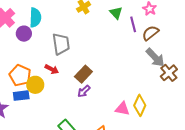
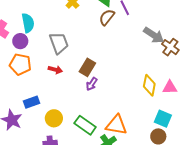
brown semicircle: (150, 33) -> (107, 17), moved
orange pentagon: (20, 75) -> (20, 64), moved
yellow circle: (35, 85) -> (54, 118), moved
pink triangle: (122, 109) -> (170, 87), moved

